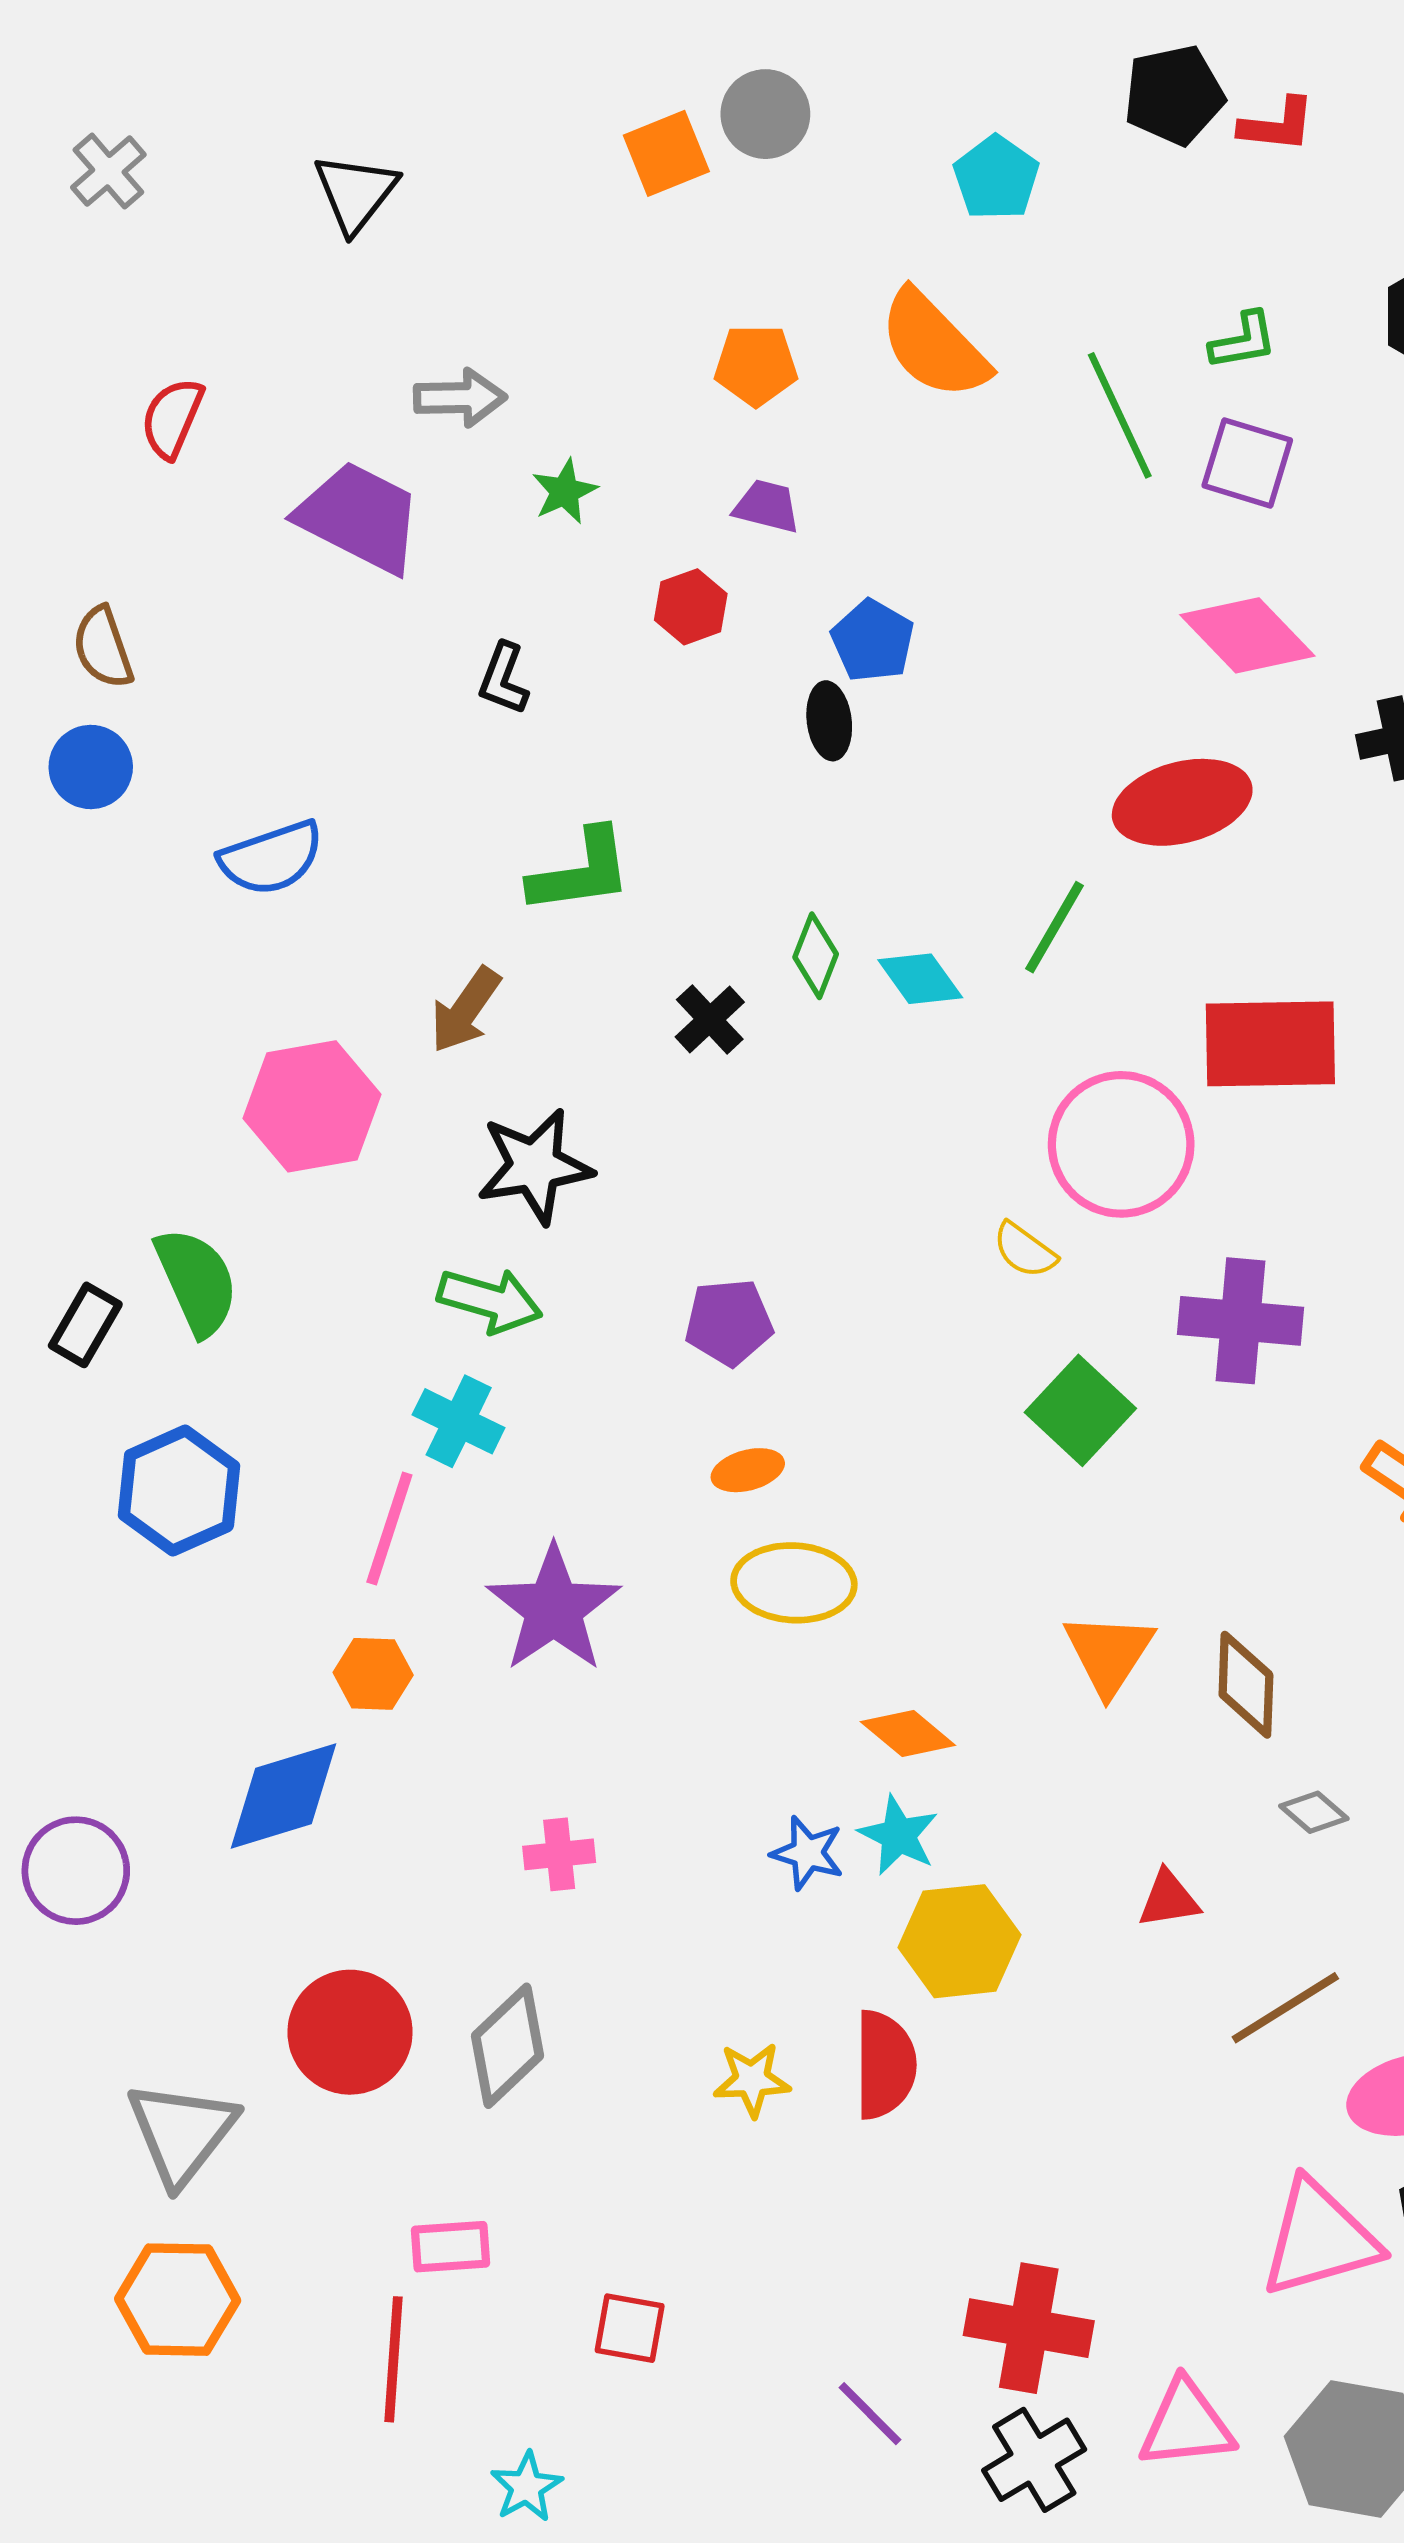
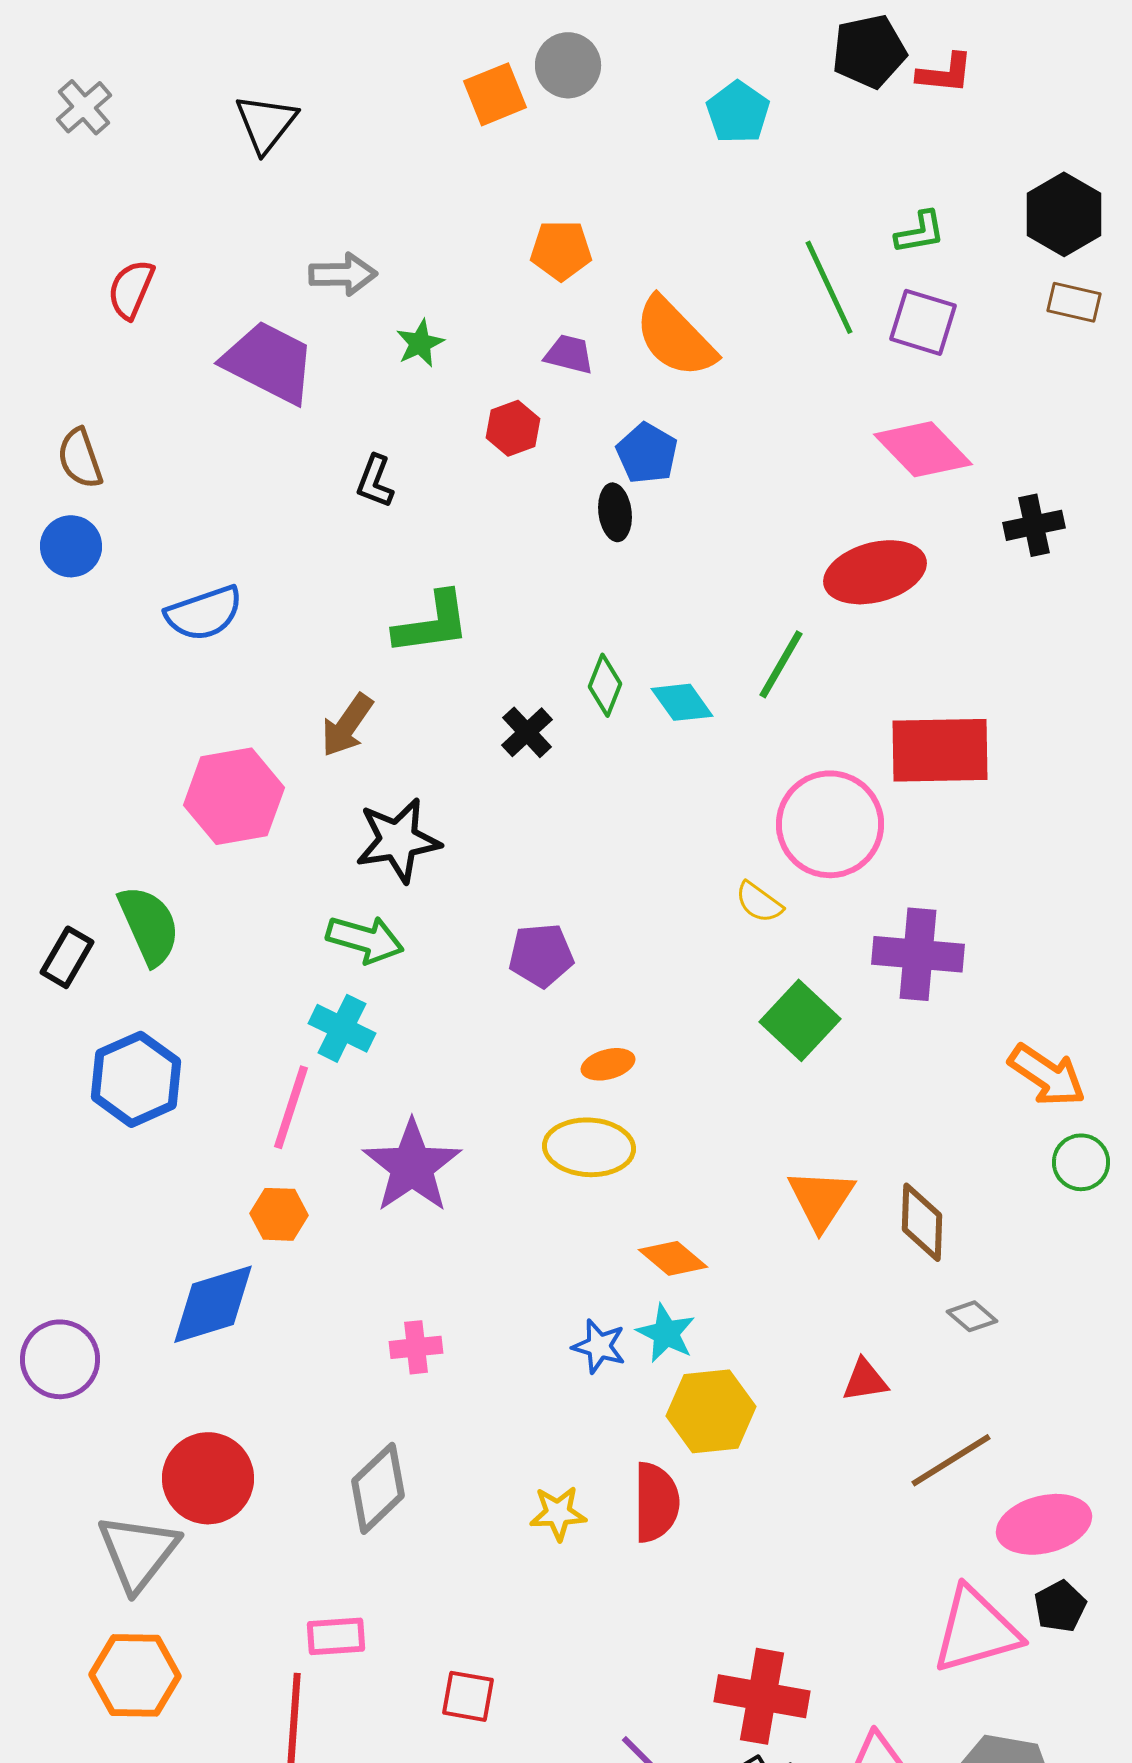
orange semicircle: (934, 345) -> (675, 337), moved
orange ellipse: (748, 1470) -> (608, 1064), moved
red circle: (350, 2032) -> (208, 1478), moved

